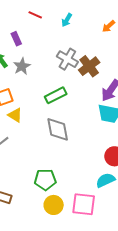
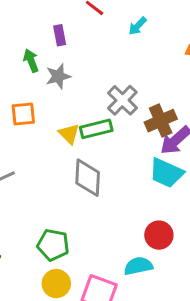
gray cross: (67, 59) -> (122, 100), moved
brown cross: (89, 66) -> (161, 121), moved
yellow triangle: (15, 115) -> (69, 134), moved

